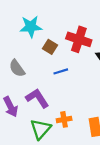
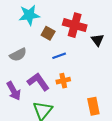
gray semicircle: (17, 68) -> (18, 55), turned -78
orange cross: (64, 119) -> (63, 81), moved

